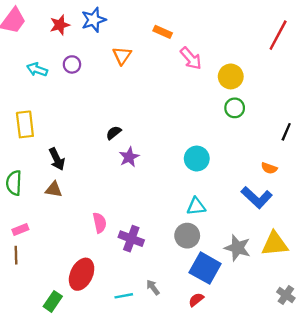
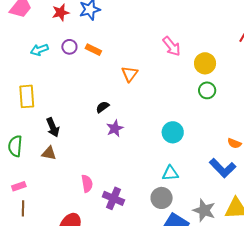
orange rectangle: (163, 32) -> (93, 50), moved
orange triangle: (122, 56) -> (130, 74), moved
cyan arrow: (37, 70) -> (39, 50), turned -42
brown line: (16, 255) -> (23, 208), moved

